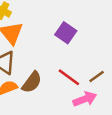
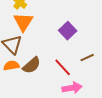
brown line: (97, 77) -> (87, 58), moved

